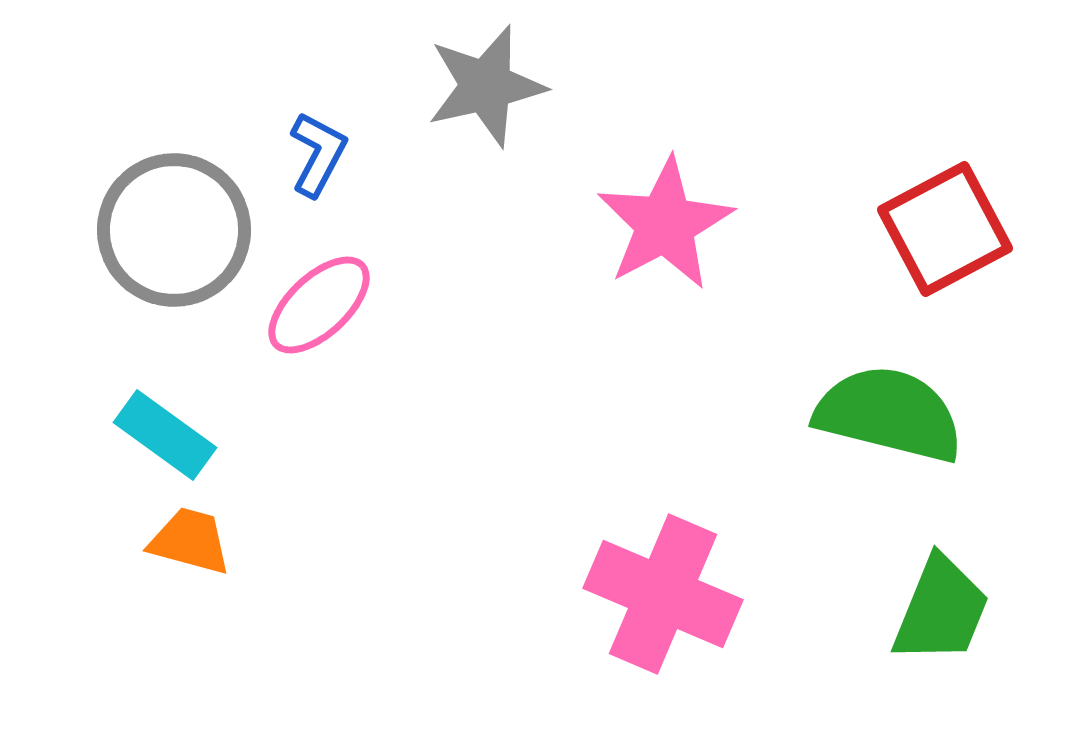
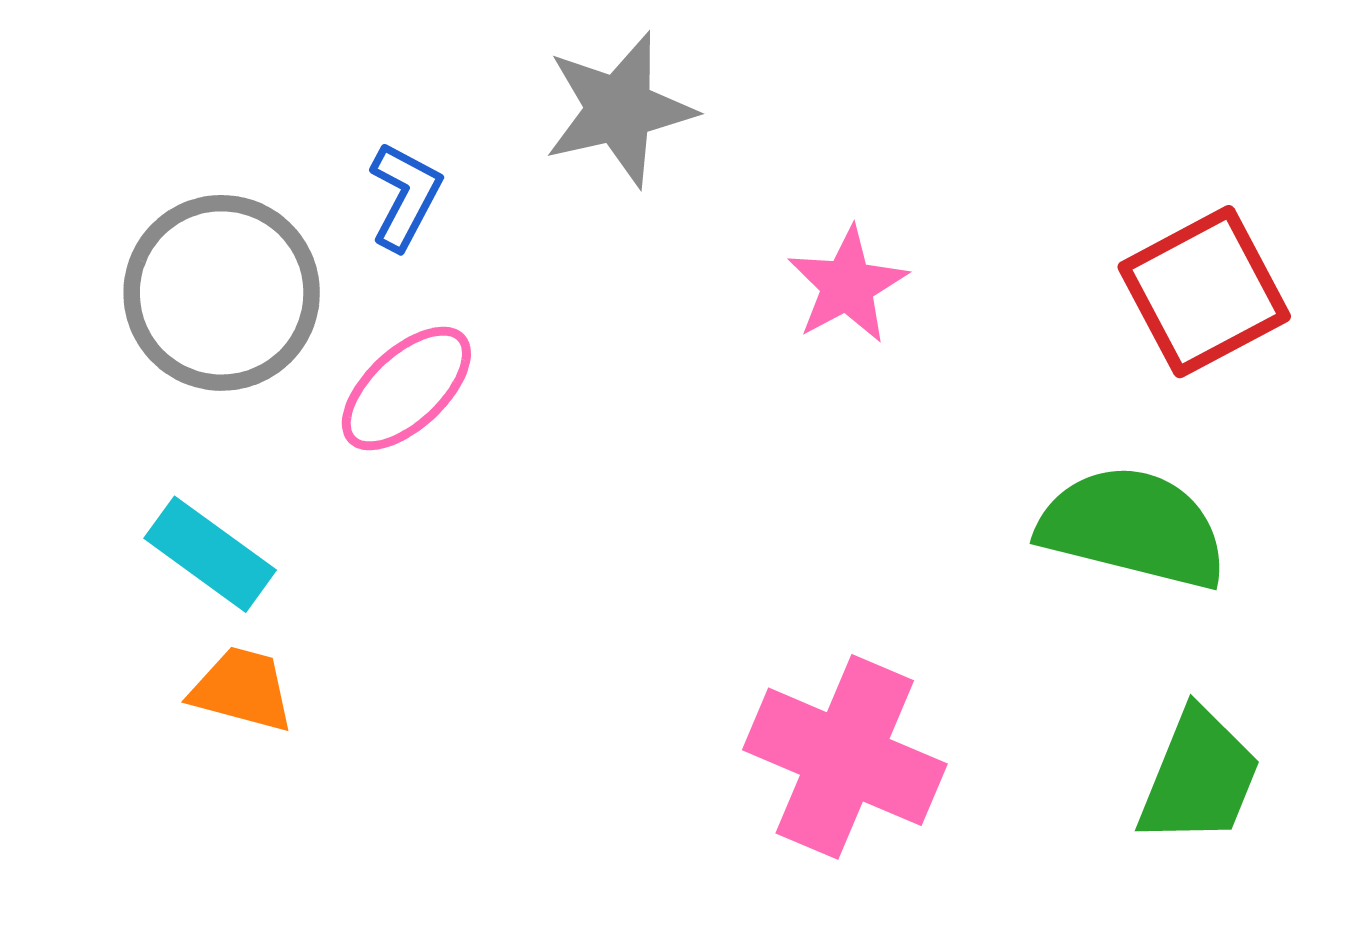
pink star: (665, 224) -> (847, 285), size x0.7

